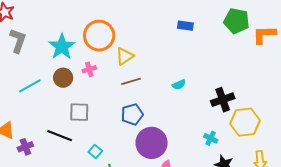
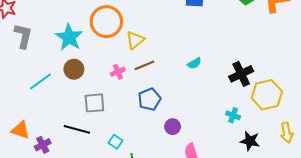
pink cross: (89, 69) -> (118, 72), moved
purple circle: (152, 143) -> (173, 127), size x0.5

